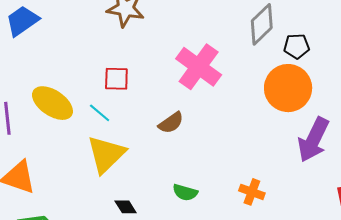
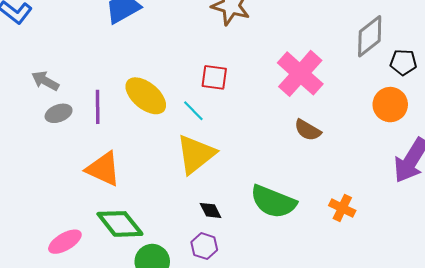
orange circle: (288, 88) -> (390, 105), size x0.7
brown semicircle: (171, 123) -> (308, 130), moved, turned 60
green semicircle: (185, 192) -> (273, 202), size x1.8

